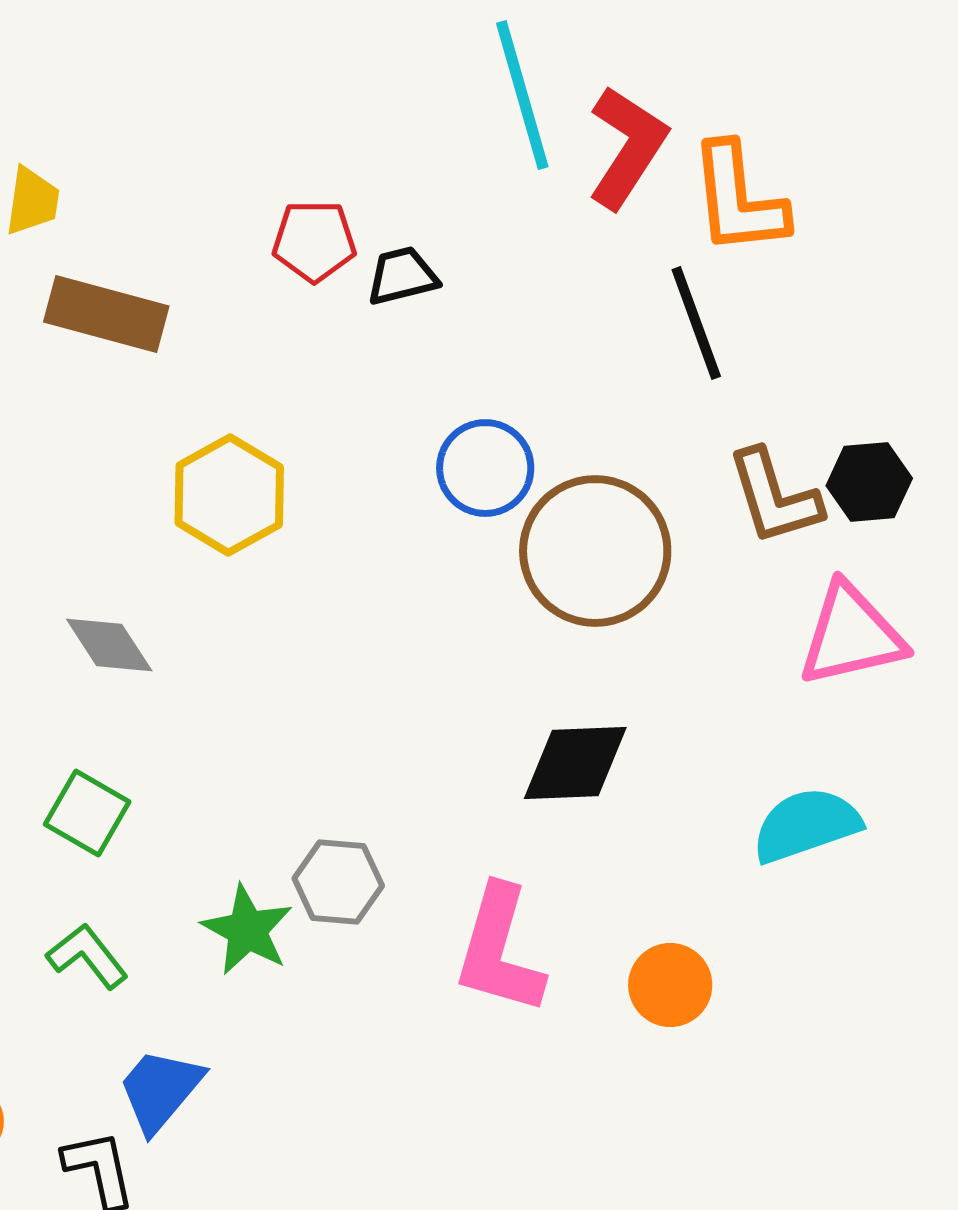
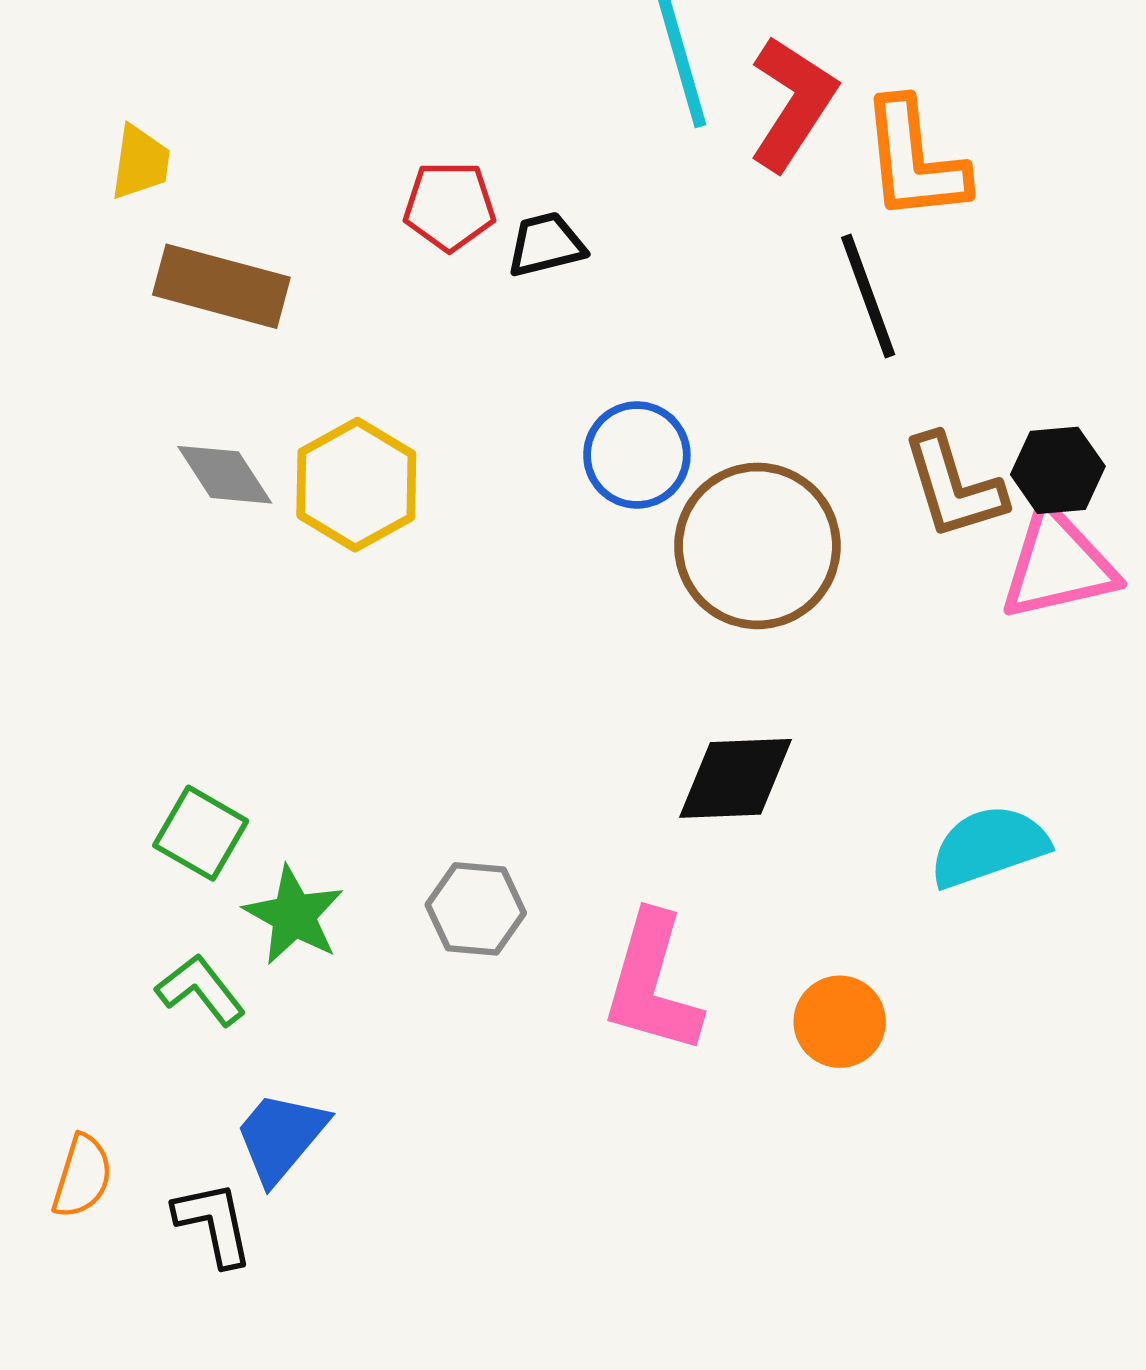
pink triangle: (851, 635) -> (1058, 565), moved
gray diamond: (109, 645) -> (225, 475), moved
green star: (247, 930) -> (294, 915), moved

